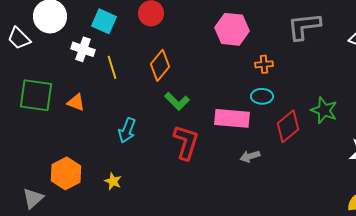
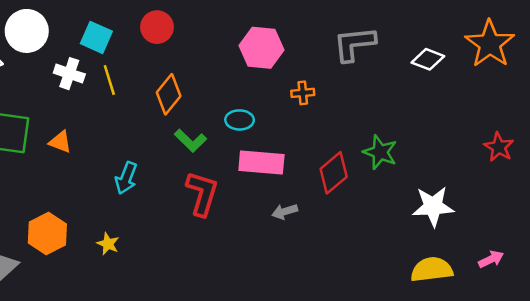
yellow line: (112, 67) -> (109, 80), moved
cyan ellipse: (262, 96) -> (240, 120), moved

